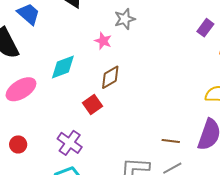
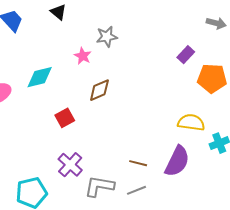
brown diamond: (110, 77) -> (99, 90), moved
purple cross: (70, 143) -> (70, 165), moved

